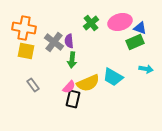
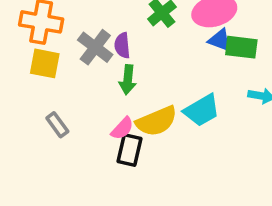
blue triangle: (140, 28) -> (220, 40), moved
green rectangle: (135, 42) -> (241, 47), turned 30
cyan trapezoid: (113, 77) -> (202, 110), turned -60

